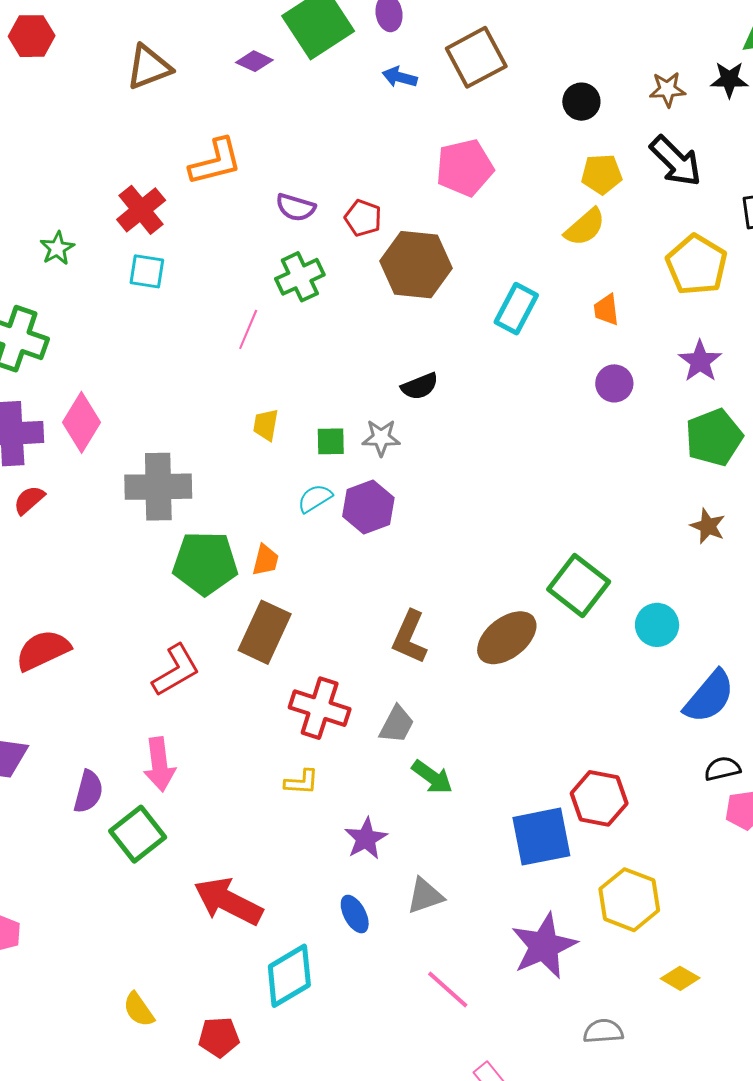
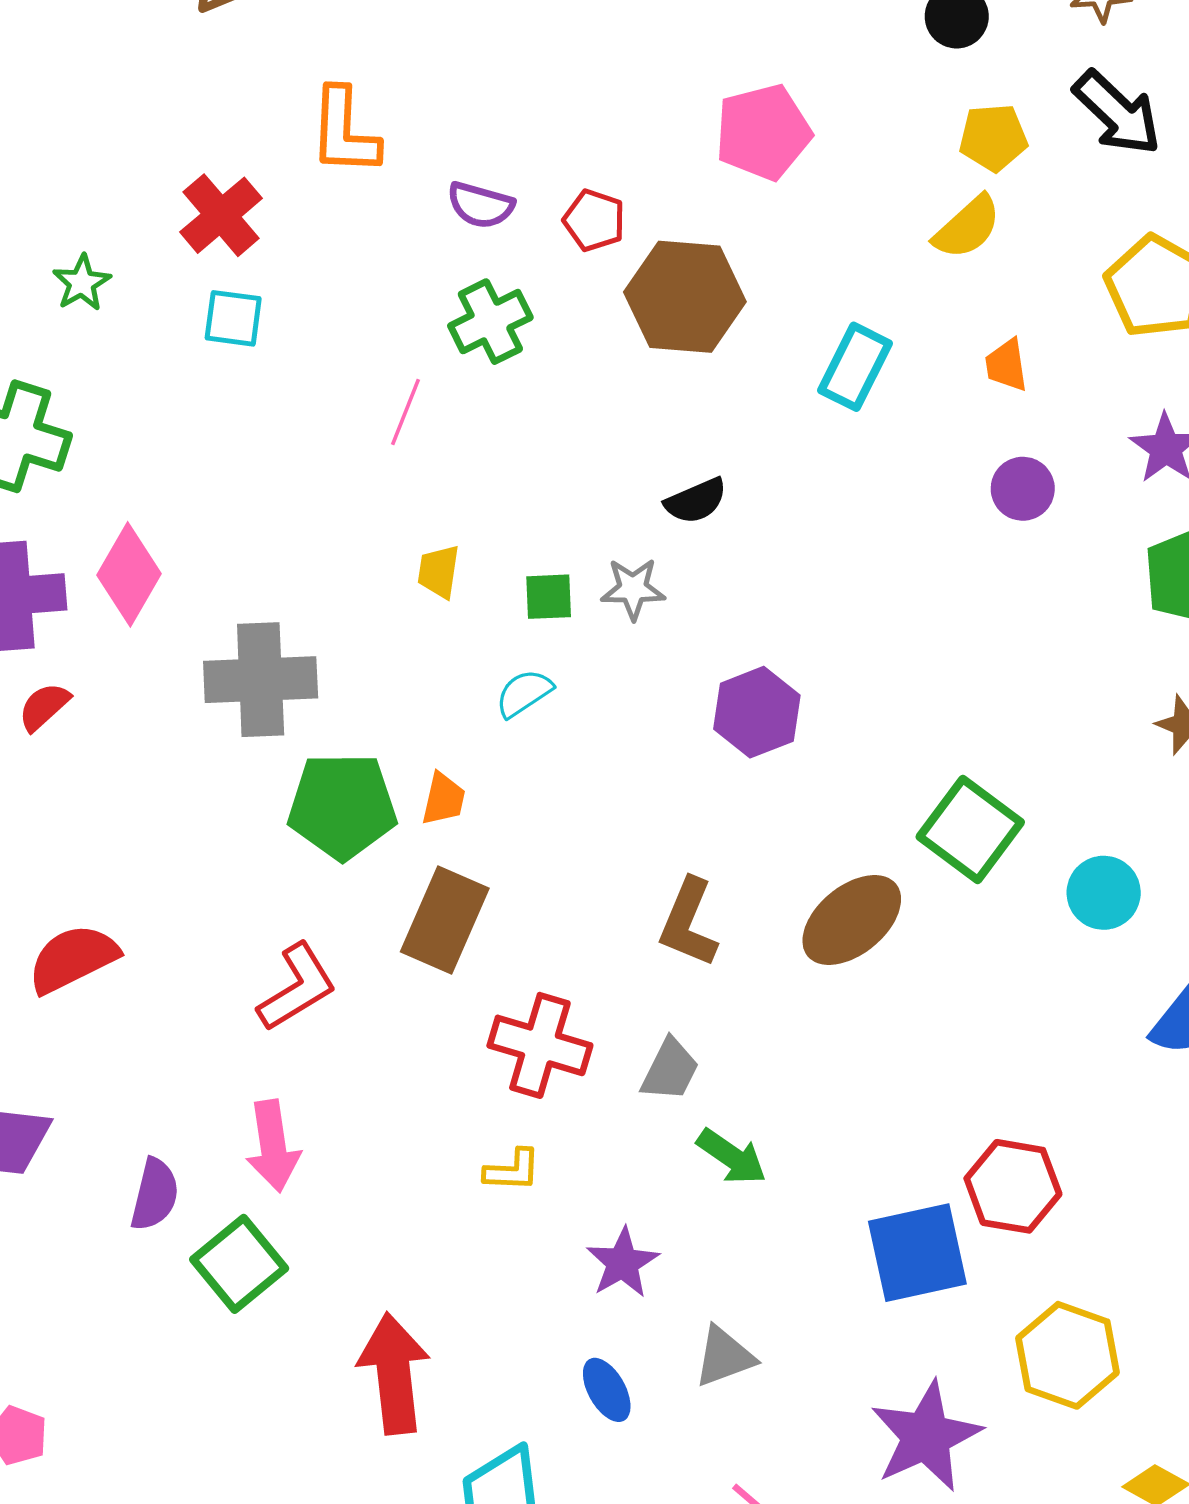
orange L-shape: (215, 162) -> (344, 132), turned 108
purple hexagon: (368, 507) -> (757, 712), moved
red arrow: (228, 901) -> (394, 1374), turned 58

